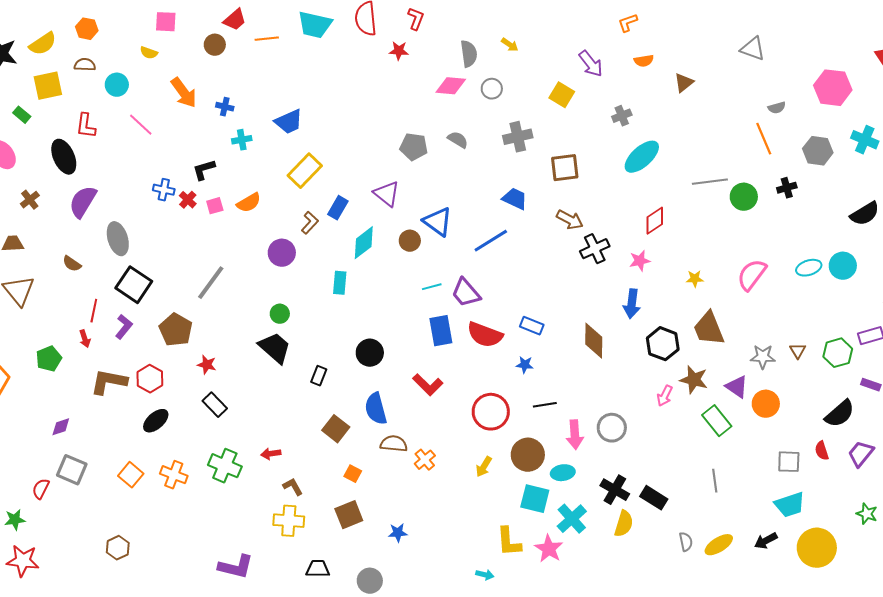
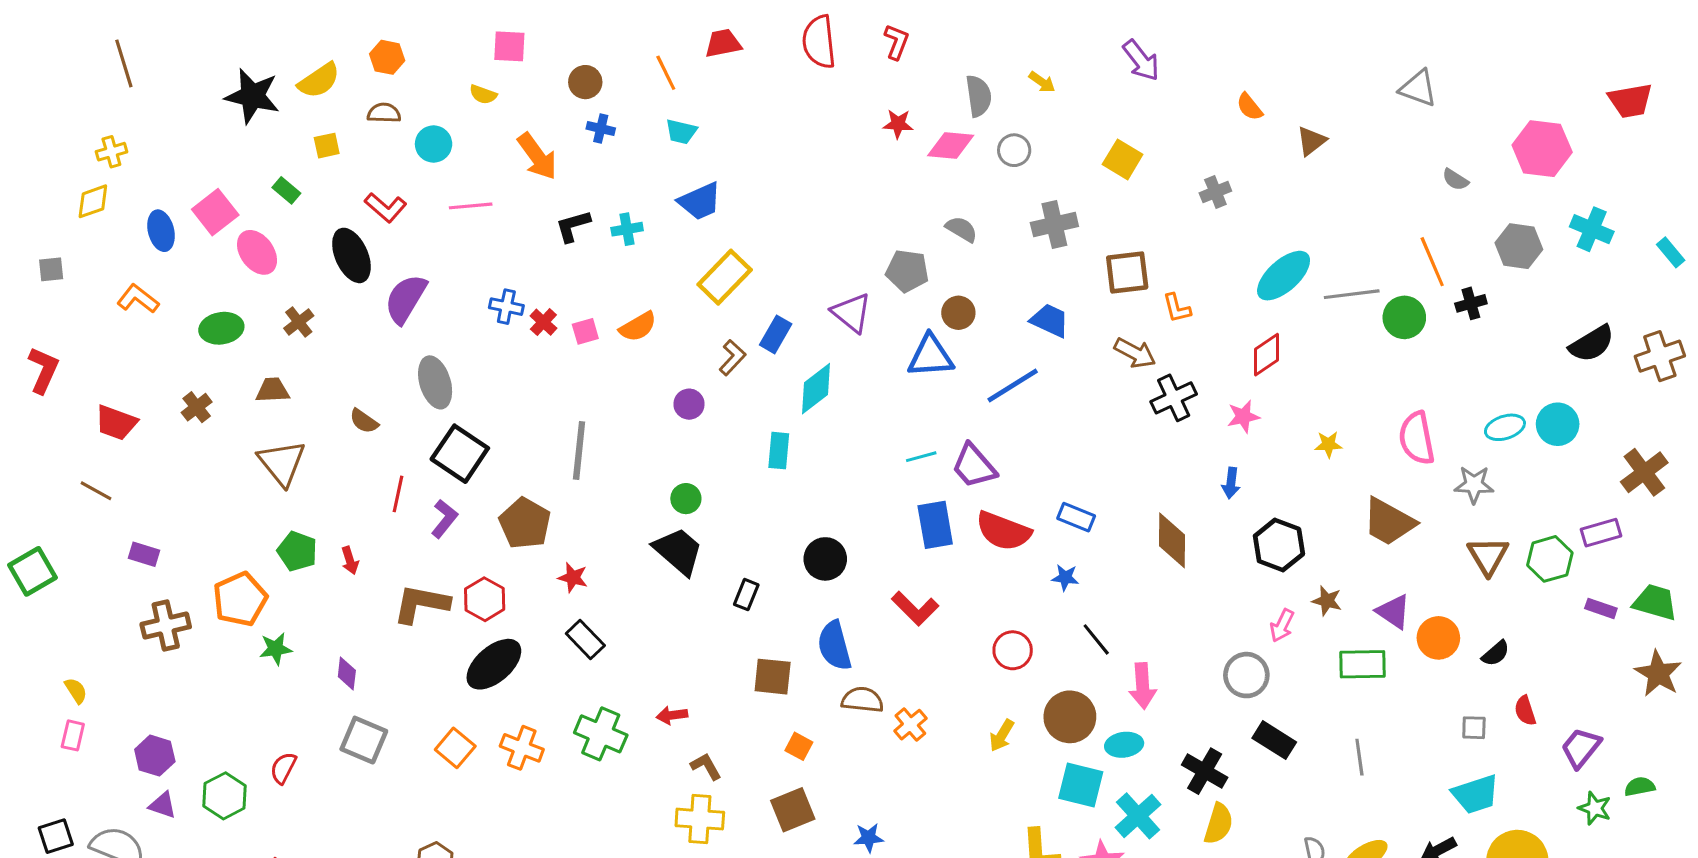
red trapezoid: (235, 20) -> (723, 43), moved, turned -150
orange L-shape: (628, 23) -> (1177, 308), moved, turned -85
cyan trapezoid: (315, 25) -> (681, 132), moved, size x0.6
orange line: (267, 39) -> (666, 73), turned 70
red star: (399, 51) -> (898, 124), moved
orange semicircle: (644, 61) -> (1249, 107), turned 60
purple arrow: (591, 64) -> (1141, 60), moved
yellow square: (48, 86) -> (327, 146), size x0.6
blue cross: (225, 107) -> (601, 129), moved
gray semicircle: (777, 108) -> (1455, 180), turned 48
pink line: (141, 125) -> (471, 206), turned -48
red L-shape: (86, 126) -> (386, 207), turned -56
orange line: (764, 139) -> (1432, 262), moved
gray pentagon: (414, 147) -> (907, 271), moved
cyan ellipse: (642, 157) -> (1284, 276), moved
black L-shape: (204, 170) -> (573, 226), moved
purple semicircle: (83, 202) -> (406, 299), moved
blue triangle: (438, 222) -> (931, 356), turned -40
brown circle: (410, 241) -> (958, 313), moved
purple circle: (282, 253) -> (689, 404), size x0.7
pink semicircle: (752, 275) -> (1417, 438), turned -48
gray line: (211, 283) -> (579, 451), turned -30
blue arrow: (632, 304) -> (1231, 483), size x0.7
brown trapezoid: (709, 329) -> (1389, 522), moved, turned -39
red arrow: (85, 339) -> (350, 560), moved
brown triangle: (798, 351) -> (1488, 556), size x1.6
gray star: (763, 357) -> (1474, 485), moved
green pentagon: (49, 359) -> (297, 551), moved, turned -30
brown star: (694, 380) -> (1327, 601), size x0.7
black line: (545, 405) -> (1096, 639), turned 60
red circle: (491, 412) -> (1013, 650), size x0.7
black semicircle: (840, 414) -> (1496, 653), moved, size x0.6
black ellipse: (156, 421) -> (494, 664), size x1.4
green rectangle: (717, 421) -> (1363, 664), turned -52
purple diamond: (61, 427) -> (347, 674), turned -65
gray circle: (612, 428) -> (1246, 675), moved
brown square: (336, 429) -> (773, 677), turned -32
purple trapezoid: (861, 454) -> (1581, 748), moved
gray square: (789, 462) -> (1474, 728), size x0.7
red semicircle: (41, 489) -> (283, 768), moved
black rectangle: (654, 498) -> (1274, 740), moved
green star: (15, 520) -> (276, 649), moved

